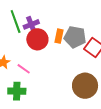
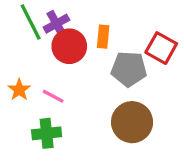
gray pentagon: (75, 37) -> (129, 69), moved
brown circle: (85, 86) -> (132, 122), moved

